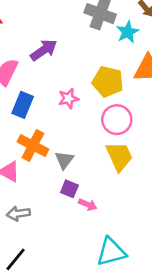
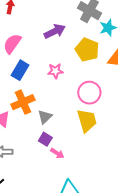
purple arrow: (44, 50) -> (55, 31), moved
yellow pentagon: (108, 82) -> (87, 50), moved
orange cross: (33, 146) -> (23, 102), turned 30

